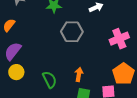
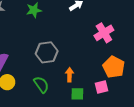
gray hexagon: (72, 32) -> (47, 52), moved

